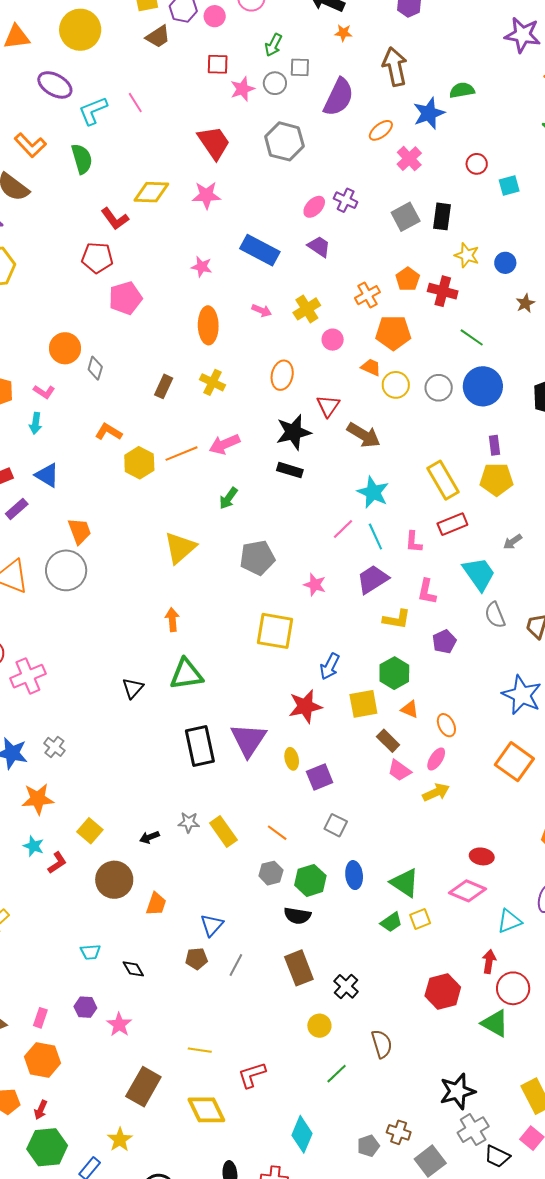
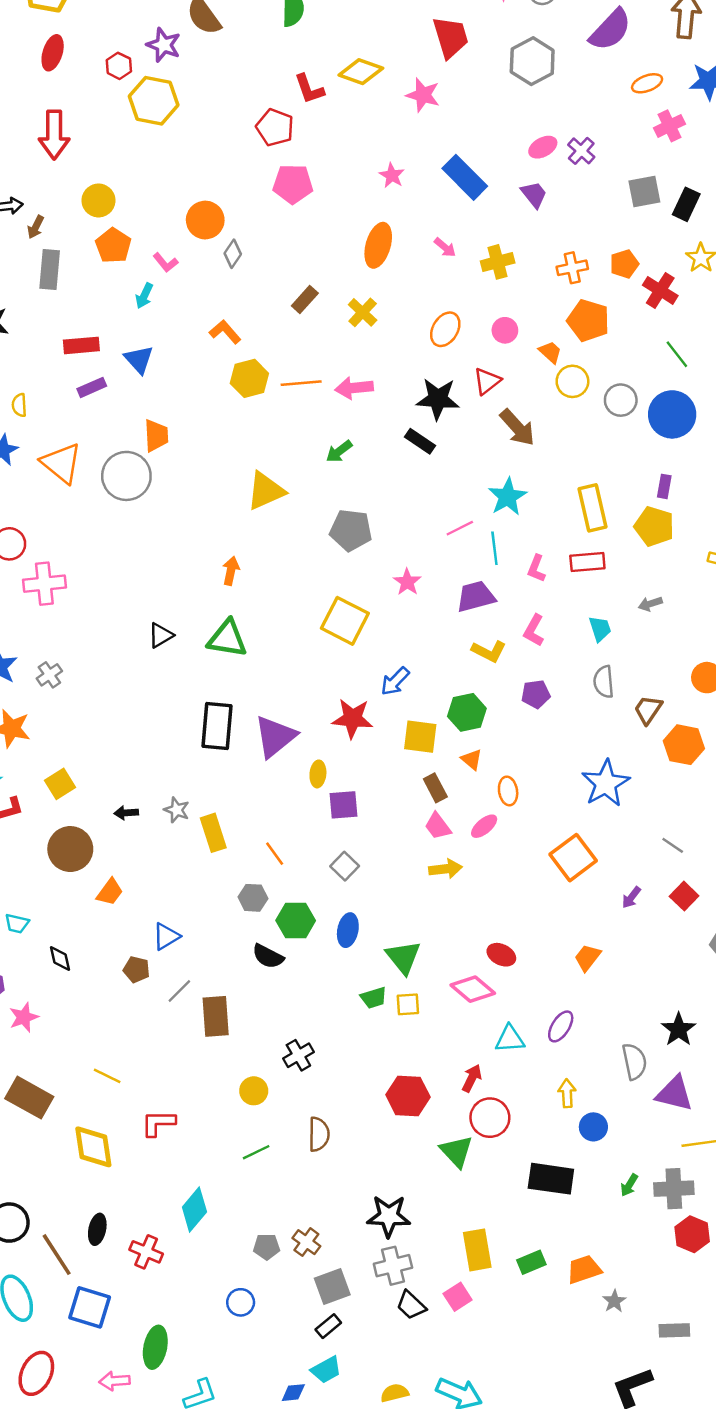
pink circle: (333, 340) -> (505, 330), moved
cyan trapezoid: (479, 574) -> (600, 629), size x0.6
yellow arrow: (436, 792) -> (446, 869), moved
brown rectangle: (299, 968) -> (216, 1016), moved
brown rectangle: (143, 1087) -> (29, 1098), turned 72

